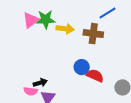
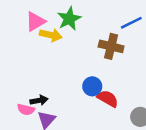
green star: (46, 19) -> (69, 19), moved, turned -30
yellow arrow: (65, 29) -> (51, 35), moved

